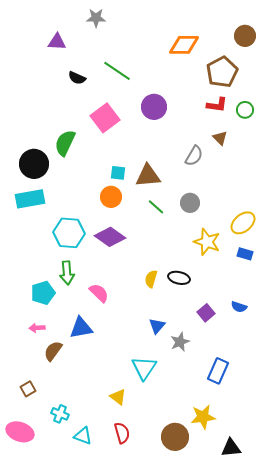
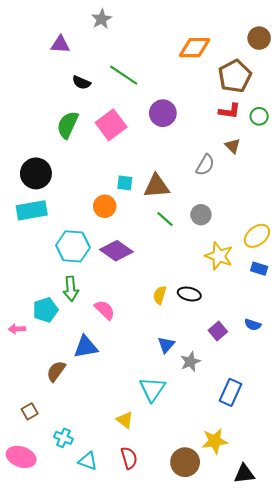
gray star: (96, 18) -> (102, 19), turned -30
green semicircle: (65, 143) -> (68, 125), moved
orange circle: (111, 197) -> (105, 206), moved
pink arrow: (37, 328) -> (17, 329), moved

